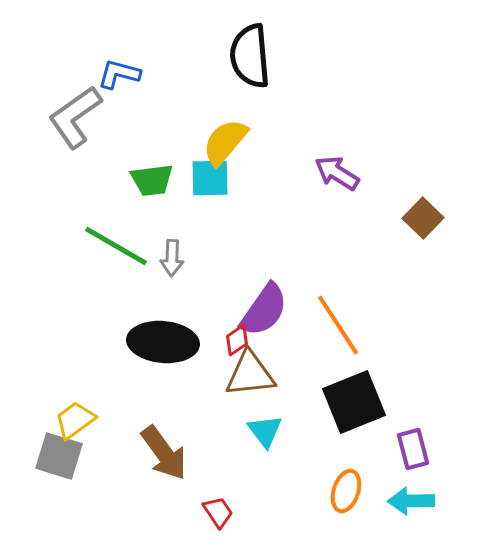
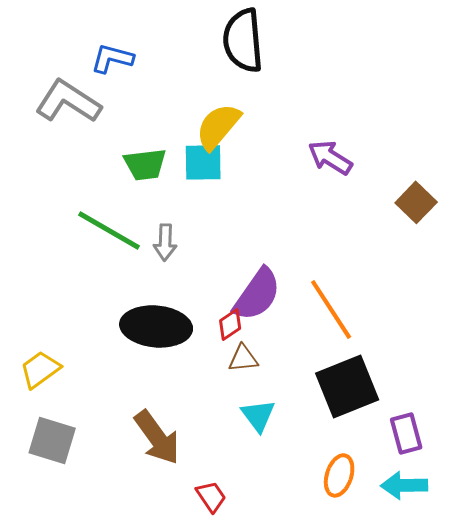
gray L-shape: (75, 117) -> (68, 101), turned 68
brown triangle: (250, 374) -> (243, 358), size x0.6
yellow trapezoid: (75, 420) -> (40, 369), moved

